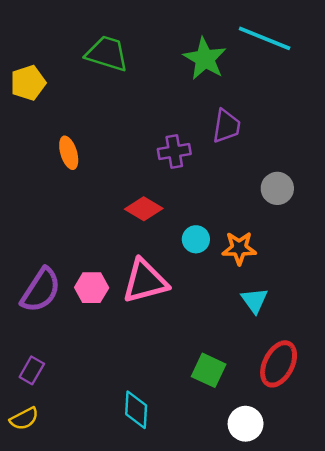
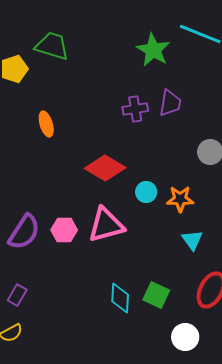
green trapezoid: (107, 54) -> (52, 46), moved
purple cross: (174, 152) -> (135, 109), moved
red diamond: (144, 209) -> (105, 168), size x1.4
cyan diamond: (136, 410) -> (120, 298), moved

